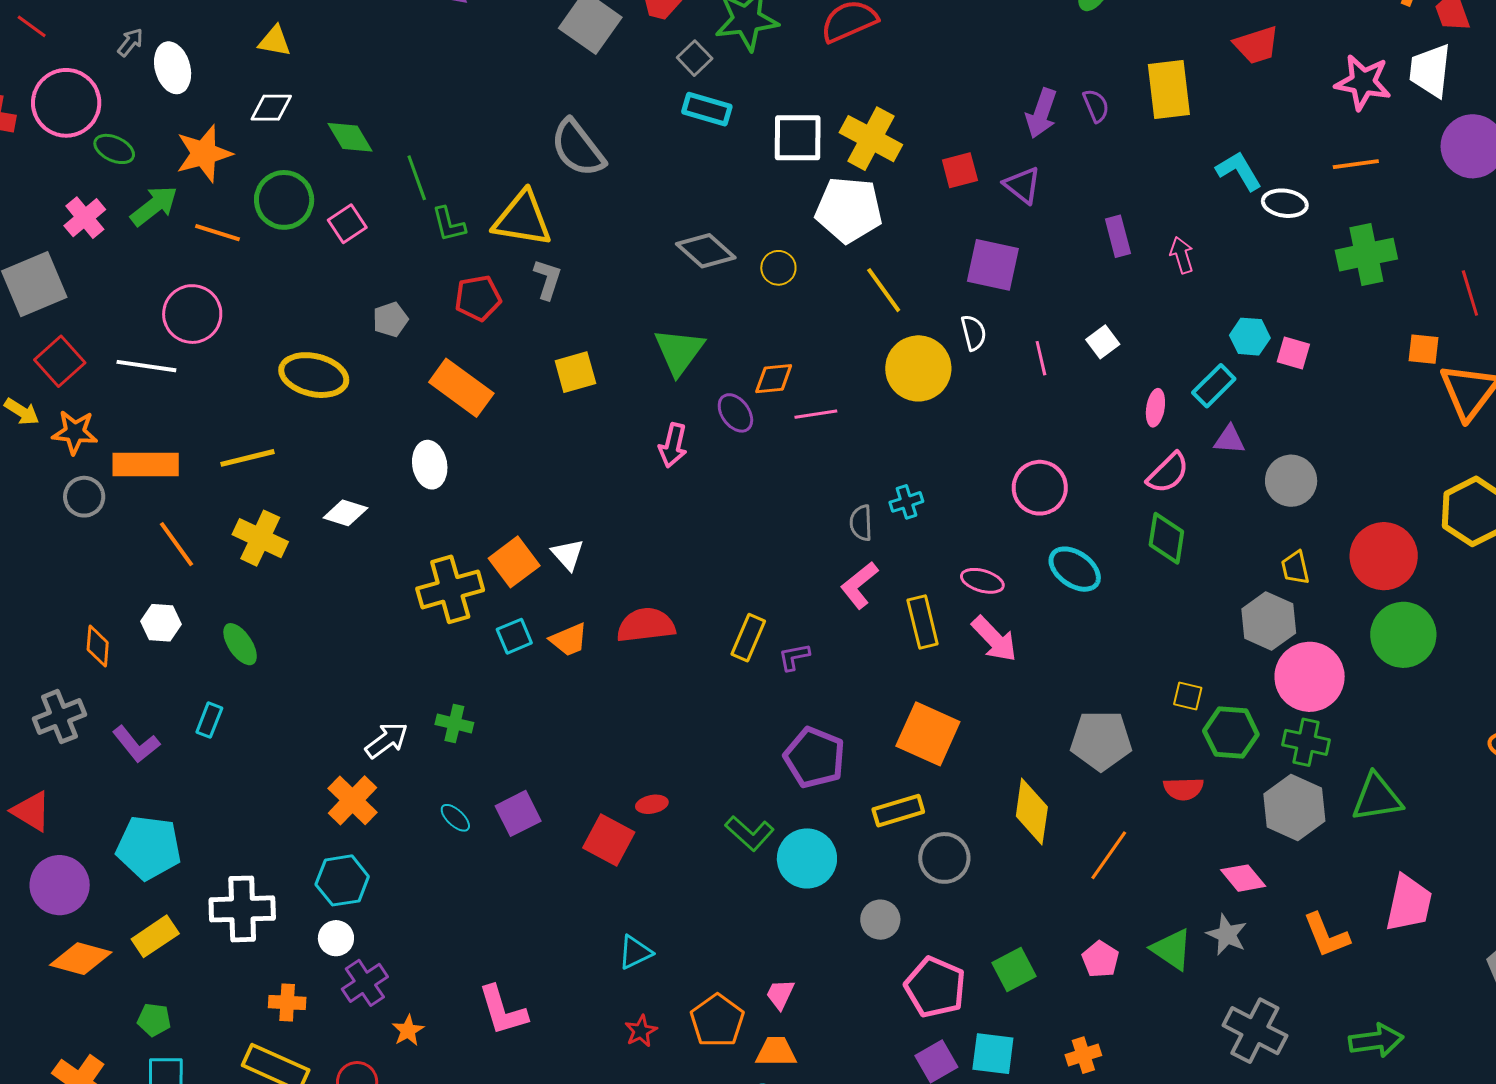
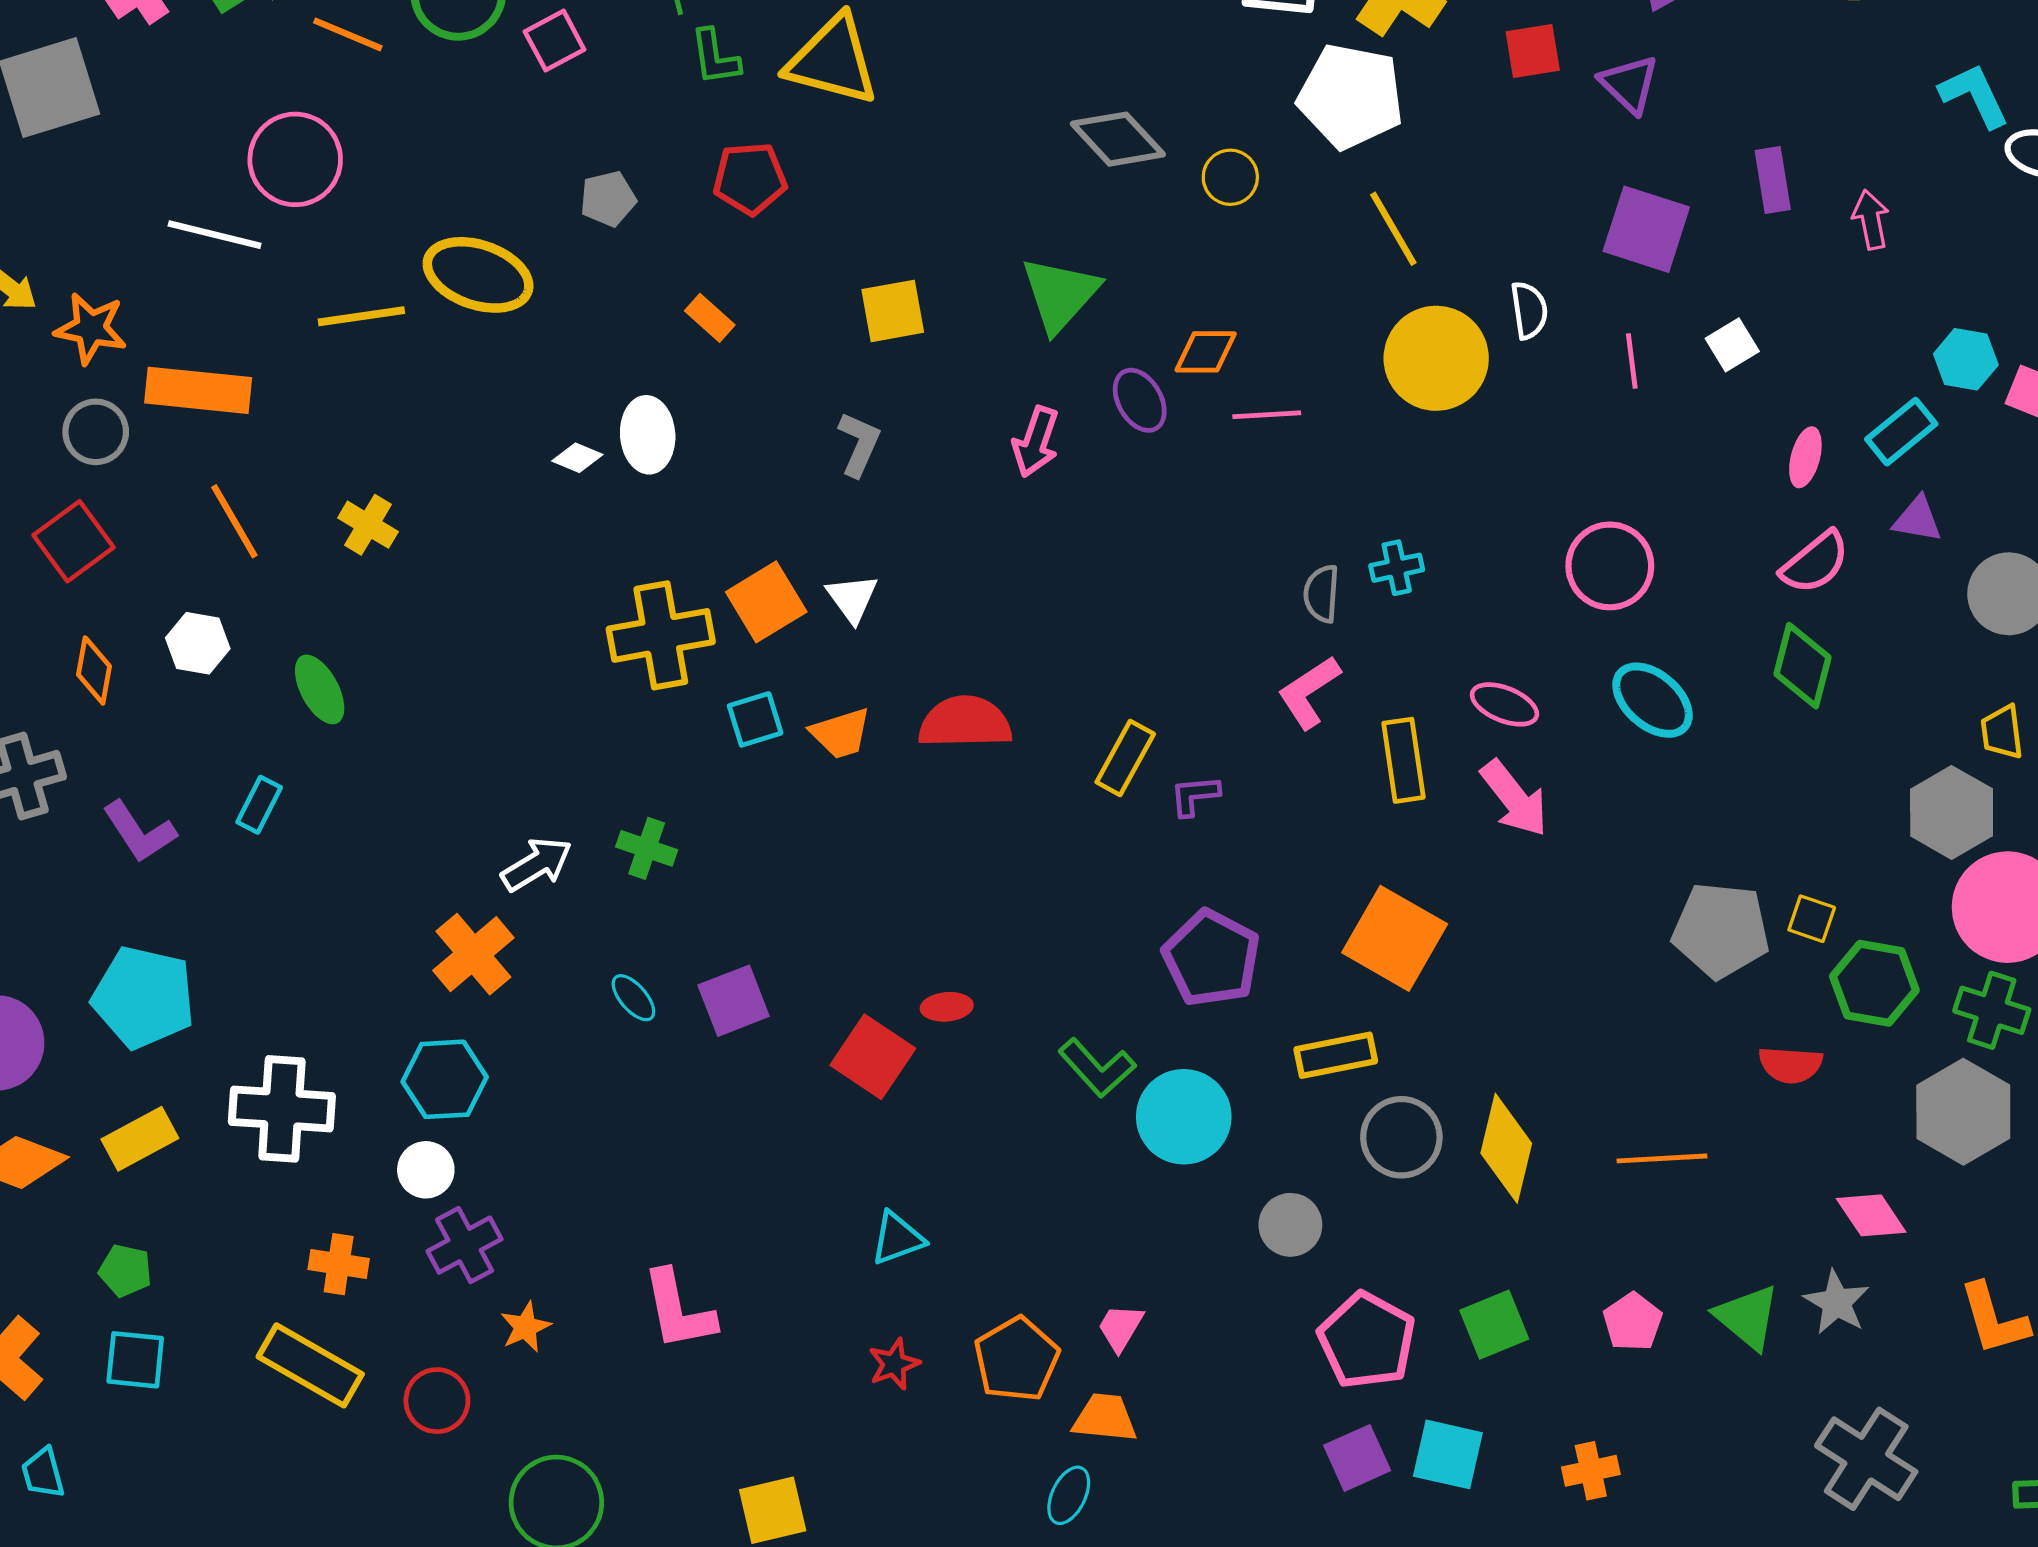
purple square: (993, 265) -> (1646, 229), moved
gray L-shape: (548, 279) -> (859, 444), moved
red square: (60, 361) -> (74, 541), moved
orange rectangle: (461, 388) -> (710, 318), size x0.5
yellow line: (247, 458) -> (361, 316), moved
white diamond: (345, 513) -> (577, 458), moved, size x0.7
yellow cross: (260, 538) -> (368, 525), size x0.7
gray pentagon: (1101, 740) -> (1721, 930), moved
yellow diamond: (1032, 812) -> (1506, 1148), moved
orange line: (1109, 855) -> (1662, 1158), turned 46

